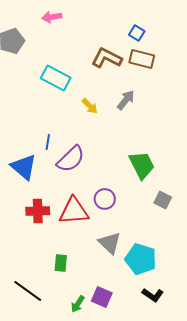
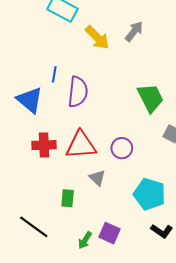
yellow arrow: (90, 106) -> (97, 38), size x1.5
purple semicircle: (71, 159) -> (78, 92), turned -40
purple circle: (105, 199) -> (122, 148), moved
gray triangle: (110, 243) -> (97, 178), moved, size x0.7

